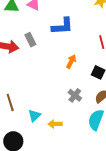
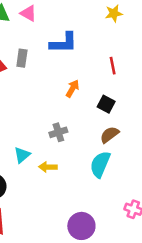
gray rectangle: (30, 40) -> (22, 58), turned 32
gray cross: (75, 95) -> (58, 132), moved, turned 32

